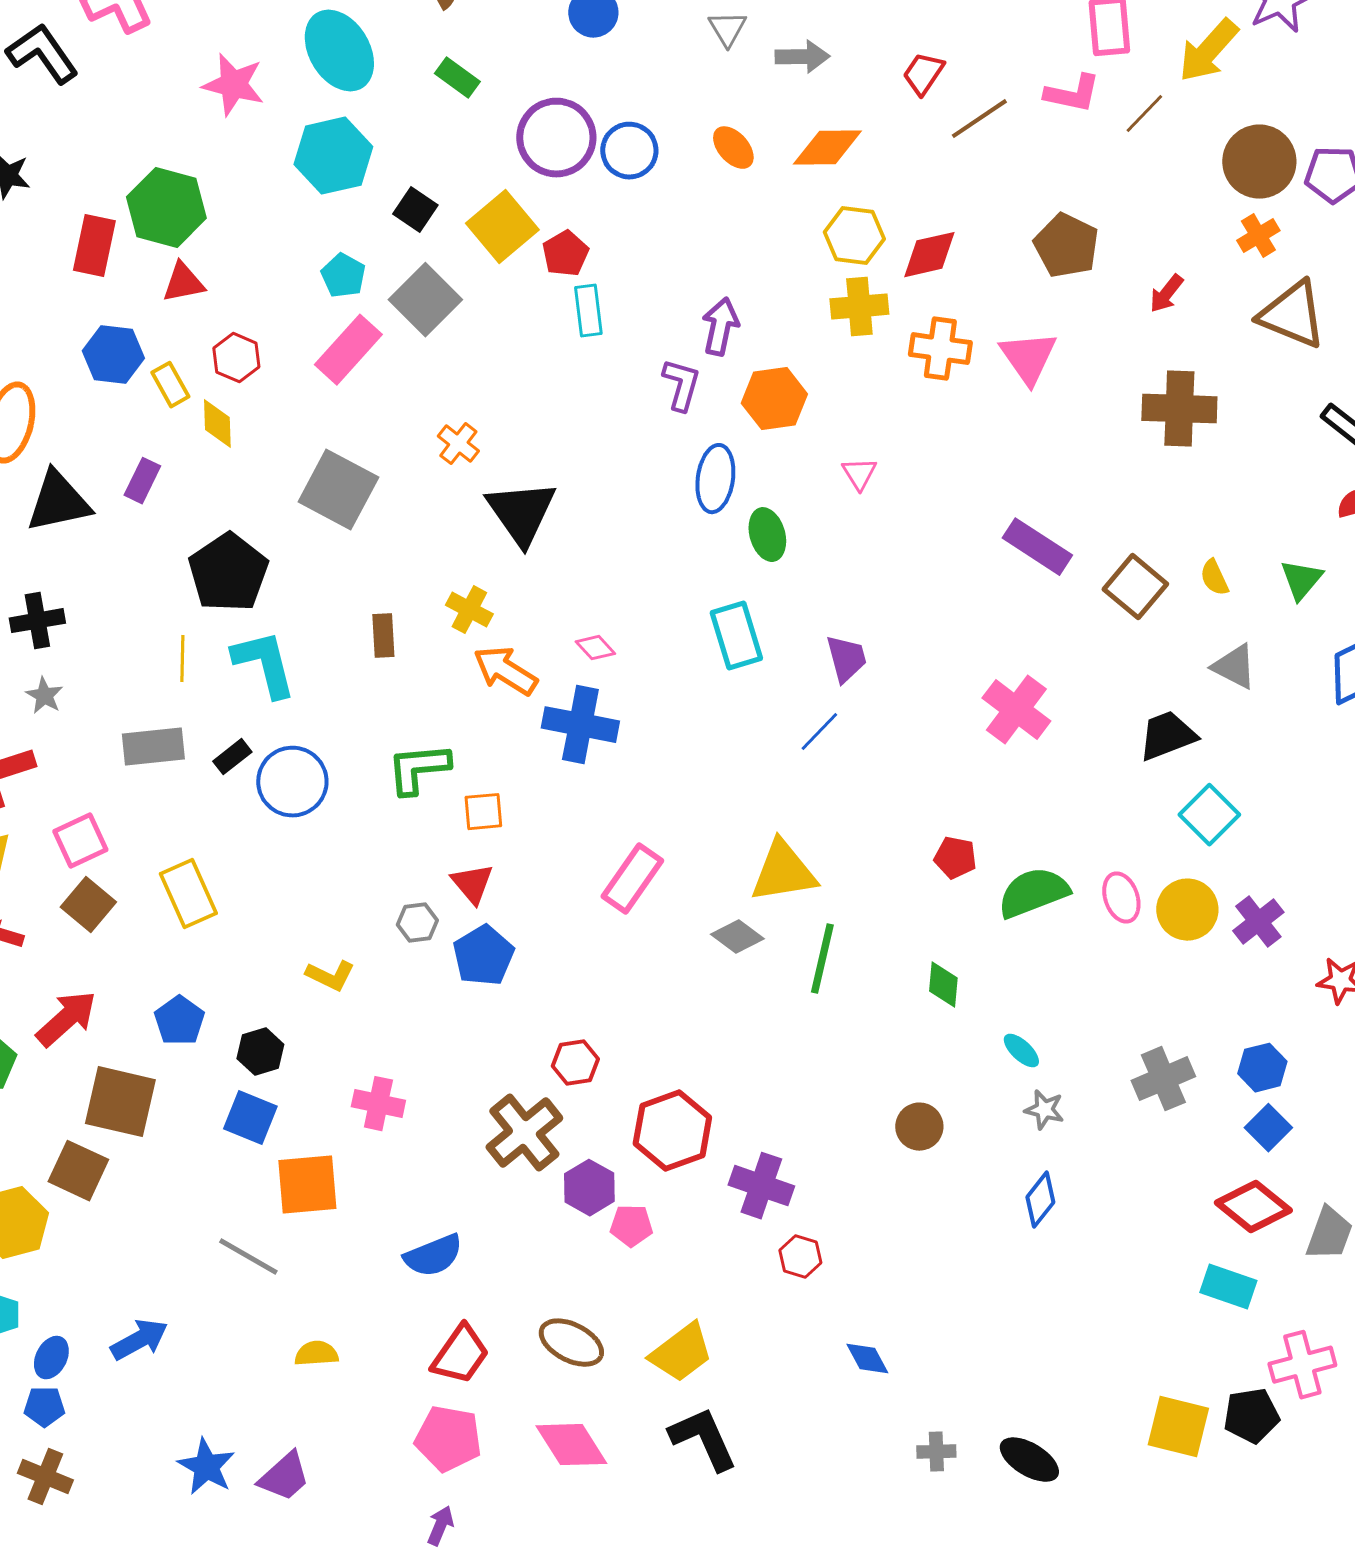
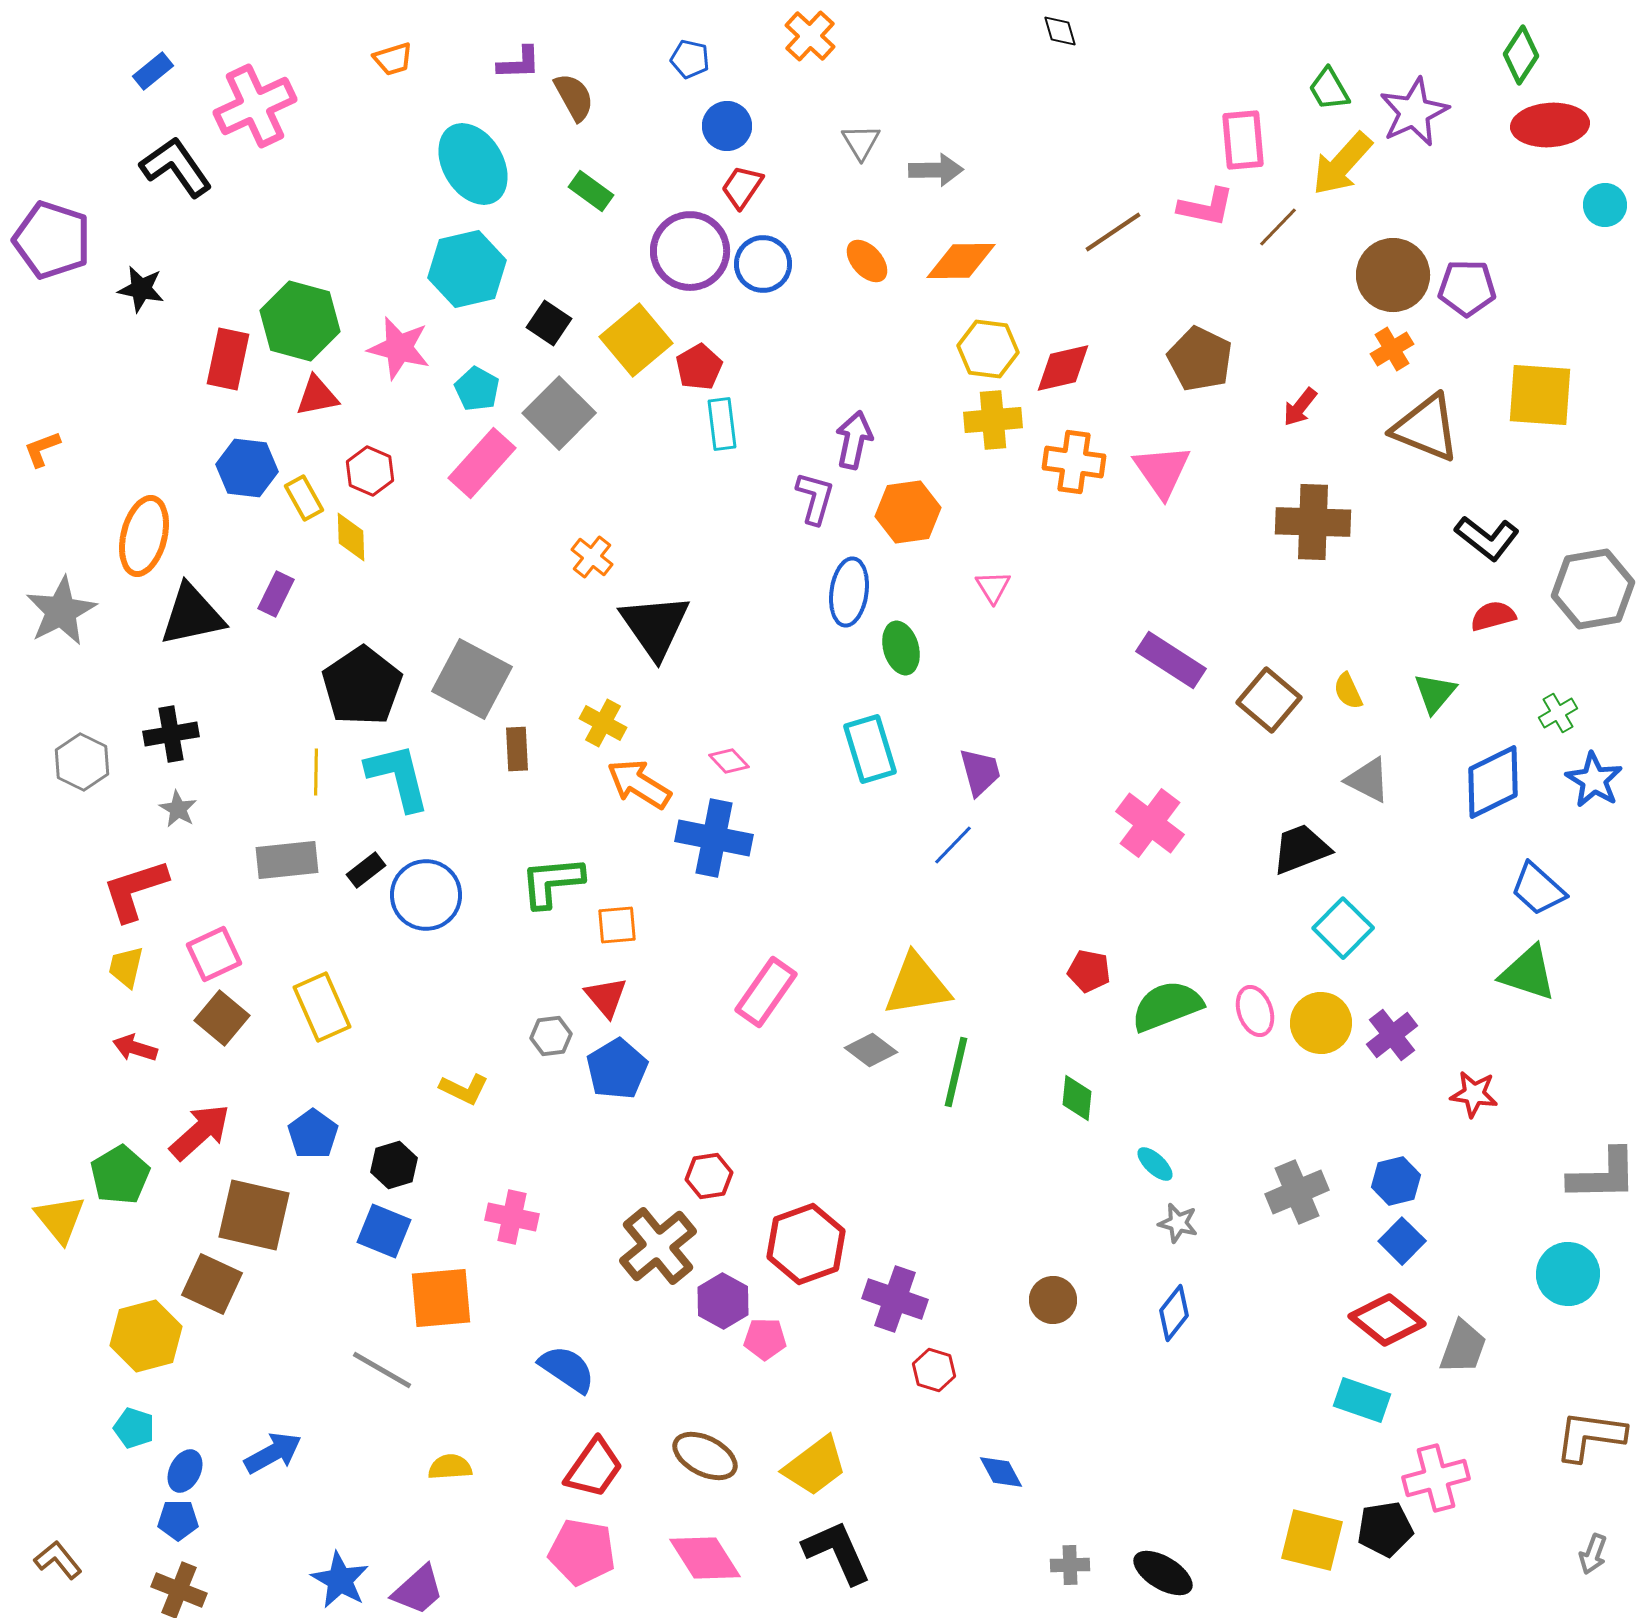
red trapezoid: (923, 74) -> (742, 187), moved
pink star: (233, 85) -> (399, 348), moved
gray square: (338, 490) -> (472, 679), moved
brown circle: (919, 1127) -> (1053, 1300), moved
blue semicircle: (433, 1256) -> (567, 1369), turned -124

